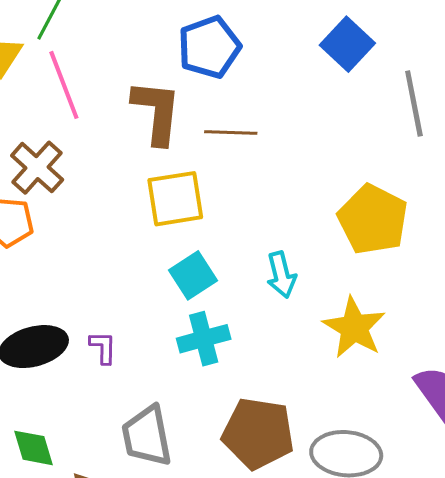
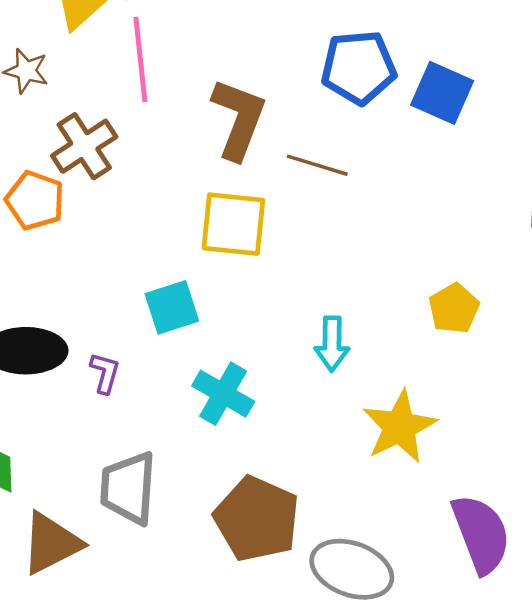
blue square: (347, 44) -> (442, 93), moved, turned -34
blue pentagon: (209, 47) -> (359, 67), moved
yellow pentagon: (373, 220) -> (454, 308), size x0.6
cyan square: (193, 275) -> (172, 307), moved
cyan cross: (204, 339) -> (223, 394), turned 30

